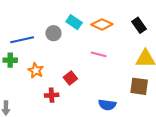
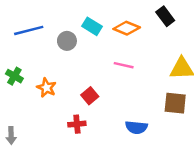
black rectangle: (139, 25) -> (165, 16), moved
blue line: (22, 40) -> (29, 30), moved
green cross: (10, 60) -> (14, 76), turned 32
red cross: (52, 95) -> (77, 124), moved

